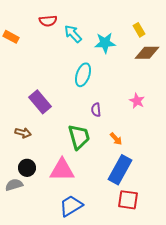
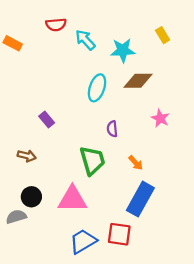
brown diamond: (147, 53) -> (138, 81), moved
purple rectangle: (40, 102) -> (47, 119), size x0.6
red square: (128, 200) -> (119, 234), moved

